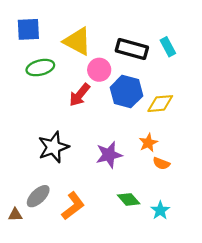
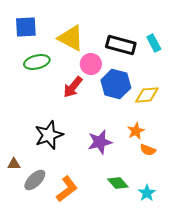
brown triangle: (15, 215) -> (14, 164), moved

